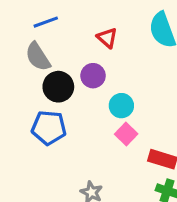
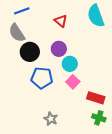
purple circle: (93, 76) -> (59, 49), moved
blue pentagon: (49, 128) -> (42, 78), moved

